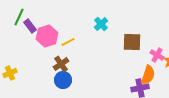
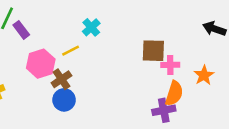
cyan cross: (101, 24) -> (91, 27), moved
pink hexagon: (47, 36) -> (41, 64), moved
pink cross: (157, 55) -> (170, 65), moved, turned -32

